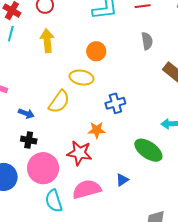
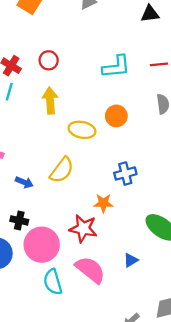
orange circle: (96, 51) -> (116, 116), moved
yellow ellipse: (82, 78) -> (82, 130), moved
black cross: (29, 140) -> (19, 220), moved
pink semicircle: (87, 189) -> (90, 270), turned 52

